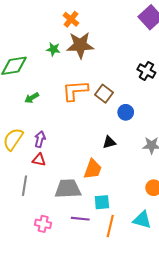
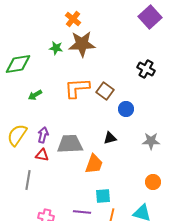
gray trapezoid: (68, 189) -> (70, 144), moved

